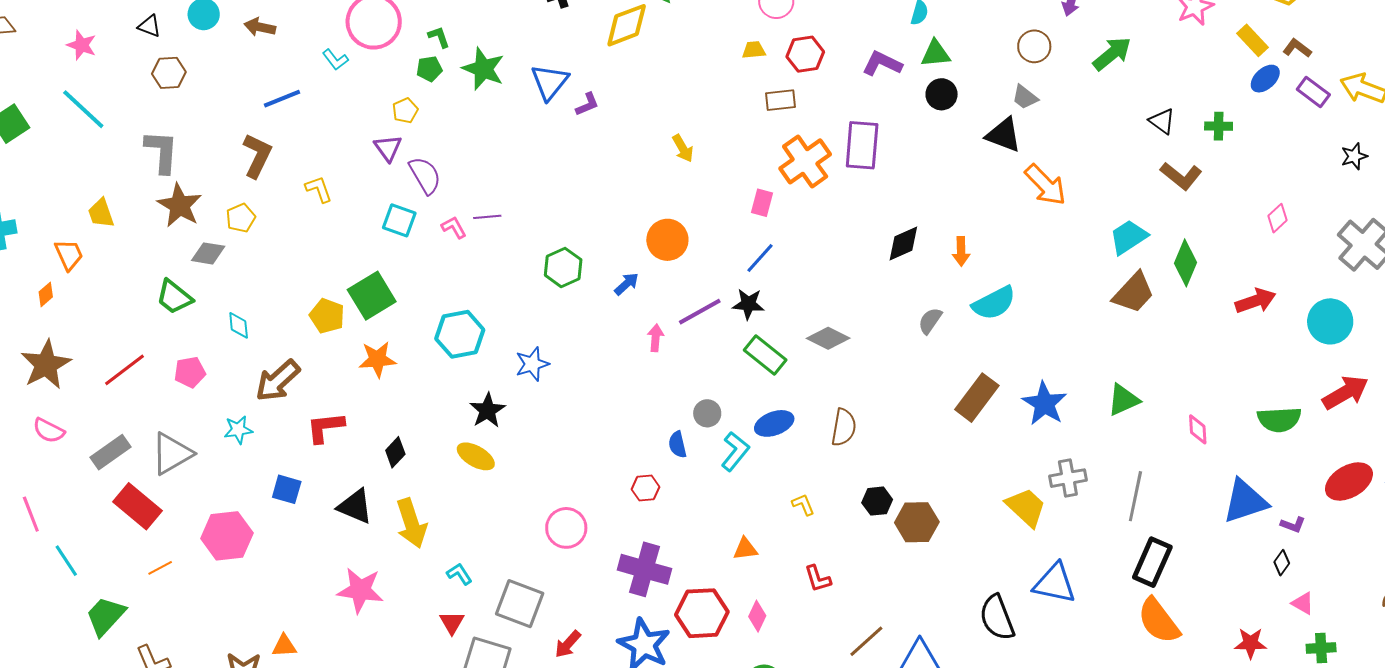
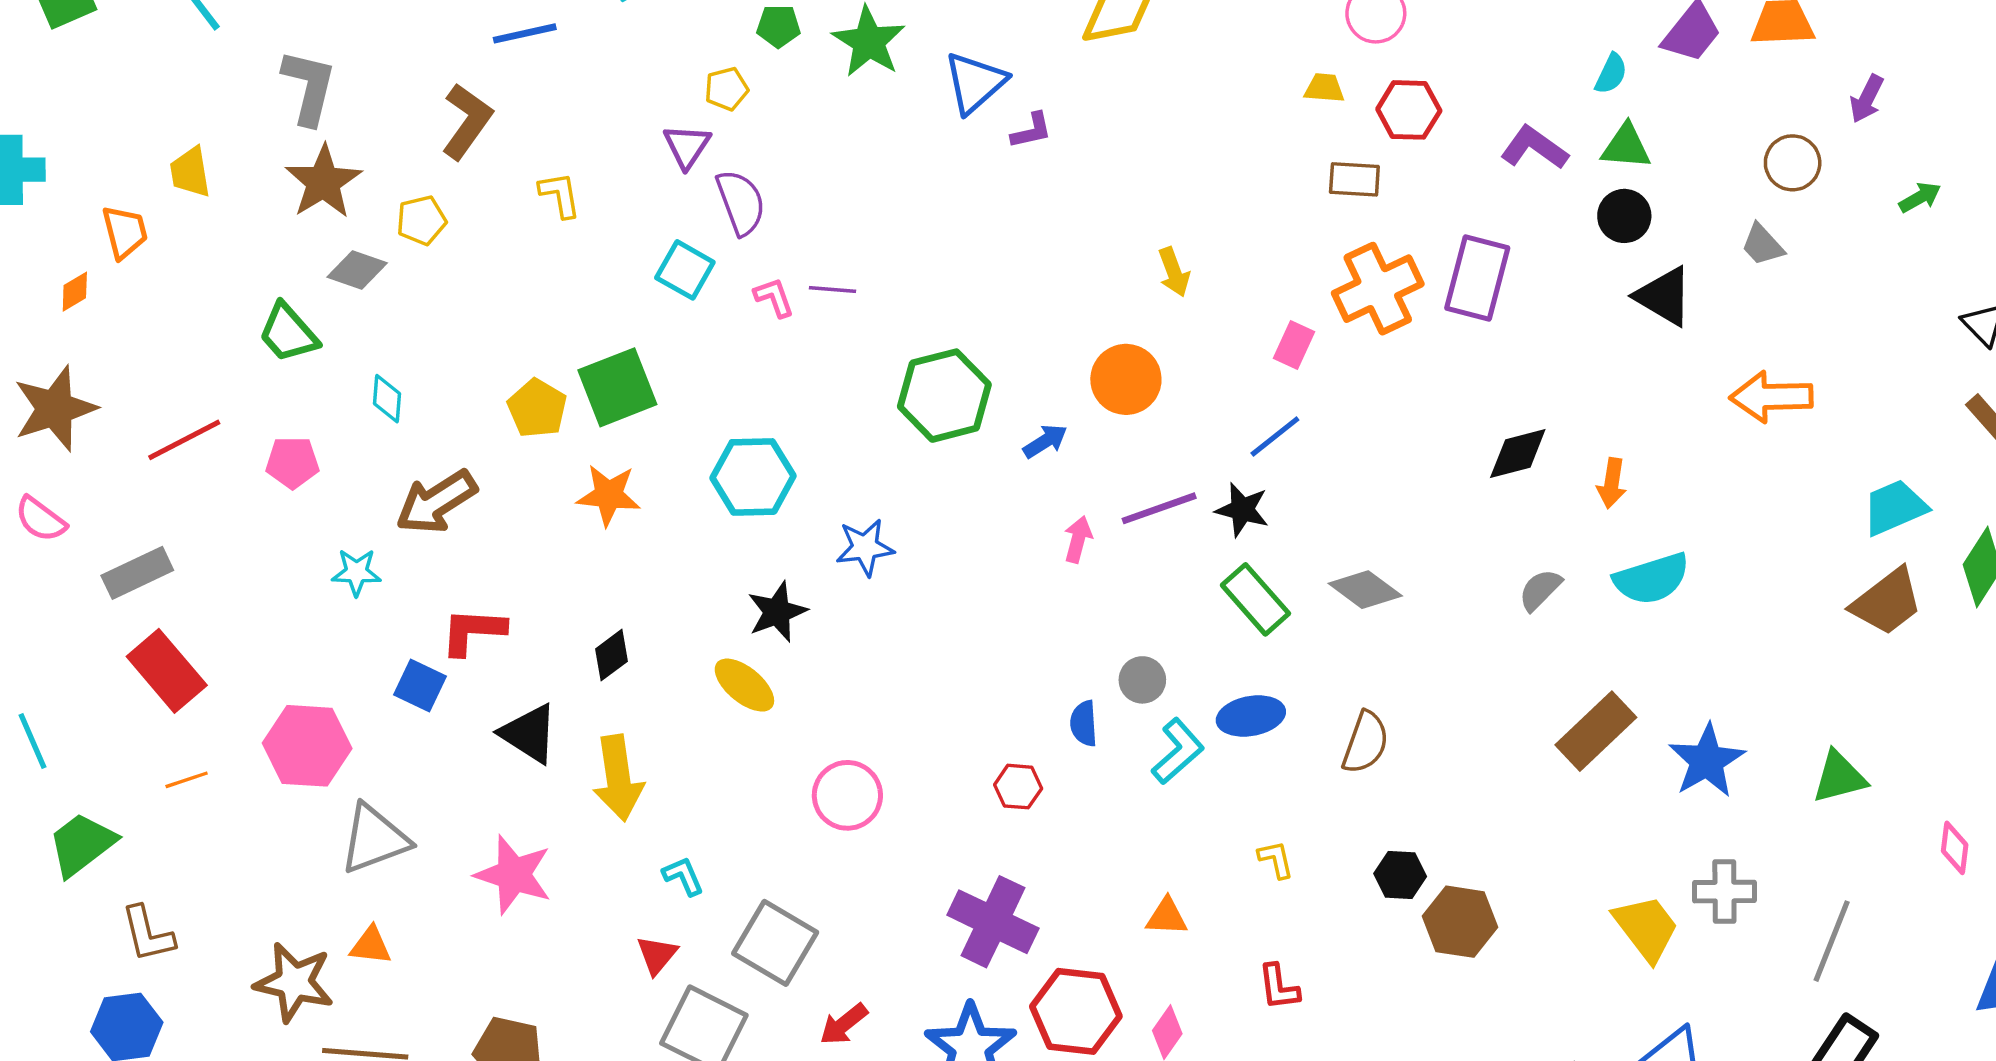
green arrow: (1112, 54) -> (1920, 197), size x0.6
black triangle: (1004, 135) -> (1664, 296), moved
yellow arrow: (683, 148) -> (1174, 272), moved
orange arrow: (1045, 185) -> (1771, 397), turned 123
green hexagon: (563, 267) -> (944, 396), size x1.4
red L-shape: (325, 427) -> (473, 631), moved
gray triangle: (172, 454) -> (374, 839), moved
pink circle: (566, 528) -> (847, 795), moved

